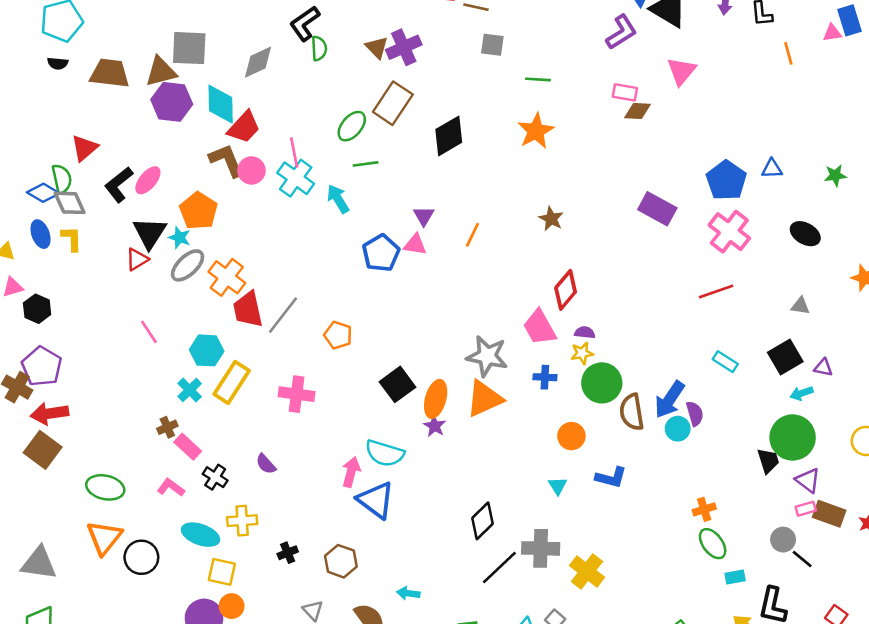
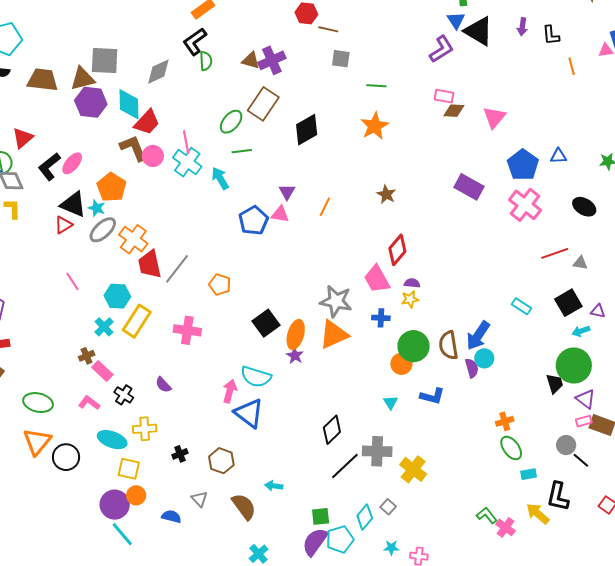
brown triangle: (377, 48) -> (251, 61), turned -30
pink triangle: (681, 71) -> (494, 117), moved
black triangle: (150, 233) -> (73, 204), turned -40
red line: (716, 291) -> (555, 253), moved
green circle: (602, 383) -> (414, 346), moved
purple semicircle: (695, 414) -> (472, 368), moved

